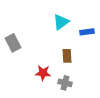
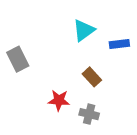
brown rectangle: (67, 56) -> (92, 77), turned -40

